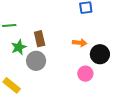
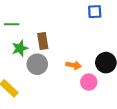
orange arrow: (80, 43) -> (74, 65), moved

